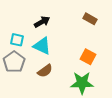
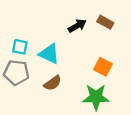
black arrow: (42, 22) -> (77, 26), moved
gray pentagon: (14, 62) -> (16, 73), turned -30

